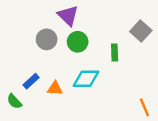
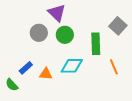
green rectangle: (115, 53) -> (96, 44), size x1.5
orange line: (144, 107) -> (114, 67), moved

